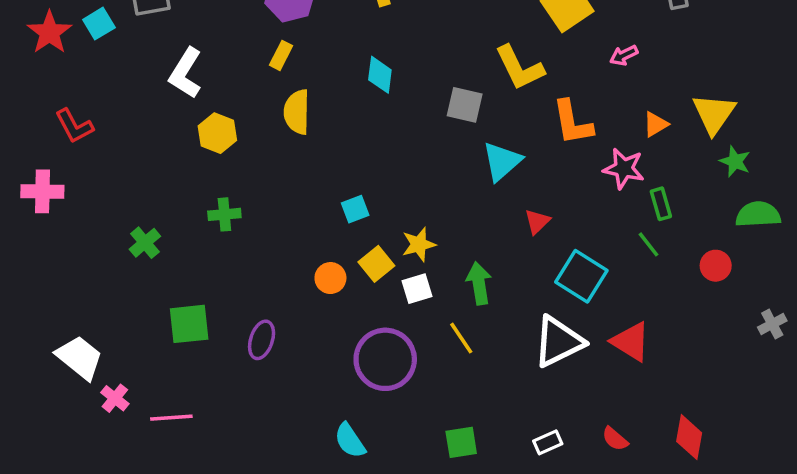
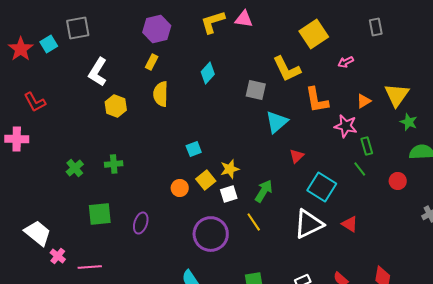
cyan diamond: (380, 75) -> (208, 73), turned 35
green cross: (224, 214) -> (114, 164), moved
green arrow: (479, 283) -> (264, 191), turned 40
red triangle: (631, 342) -> (350, 224), size x0.7

